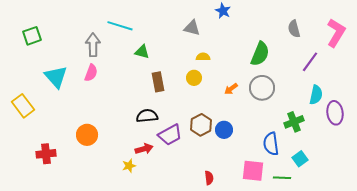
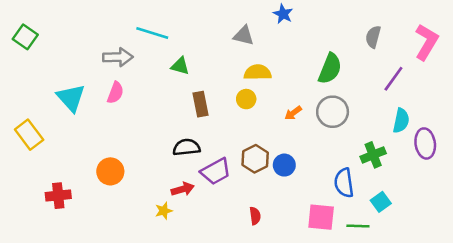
gray semicircle: (294, 29) -> (373, 37), turned 30
green square: (32, 36) -> (25, 37), moved, turned -36
gray arrow: (93, 45) -> (118, 57), turned 90
yellow semicircle: (203, 57) -> (258, 72), size x1.5
red semicircle: (209, 178) -> (255, 216), moved

